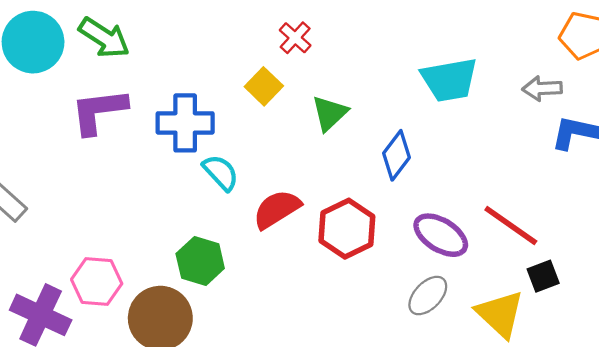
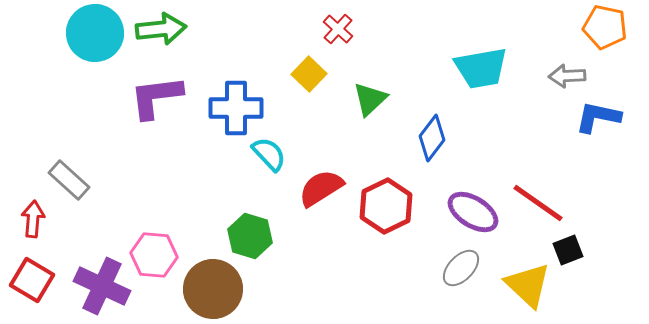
green arrow: (104, 38) -> (161, 29), turned -39

